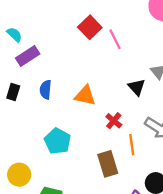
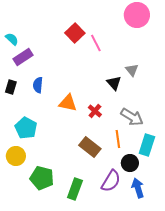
orange triangle: (85, 96) -> (68, 103), moved
cyan pentagon: (57, 141) -> (26, 128), moved
orange line: (132, 145) -> (118, 139), moved
brown rectangle: (108, 164) -> (90, 147), turned -35

